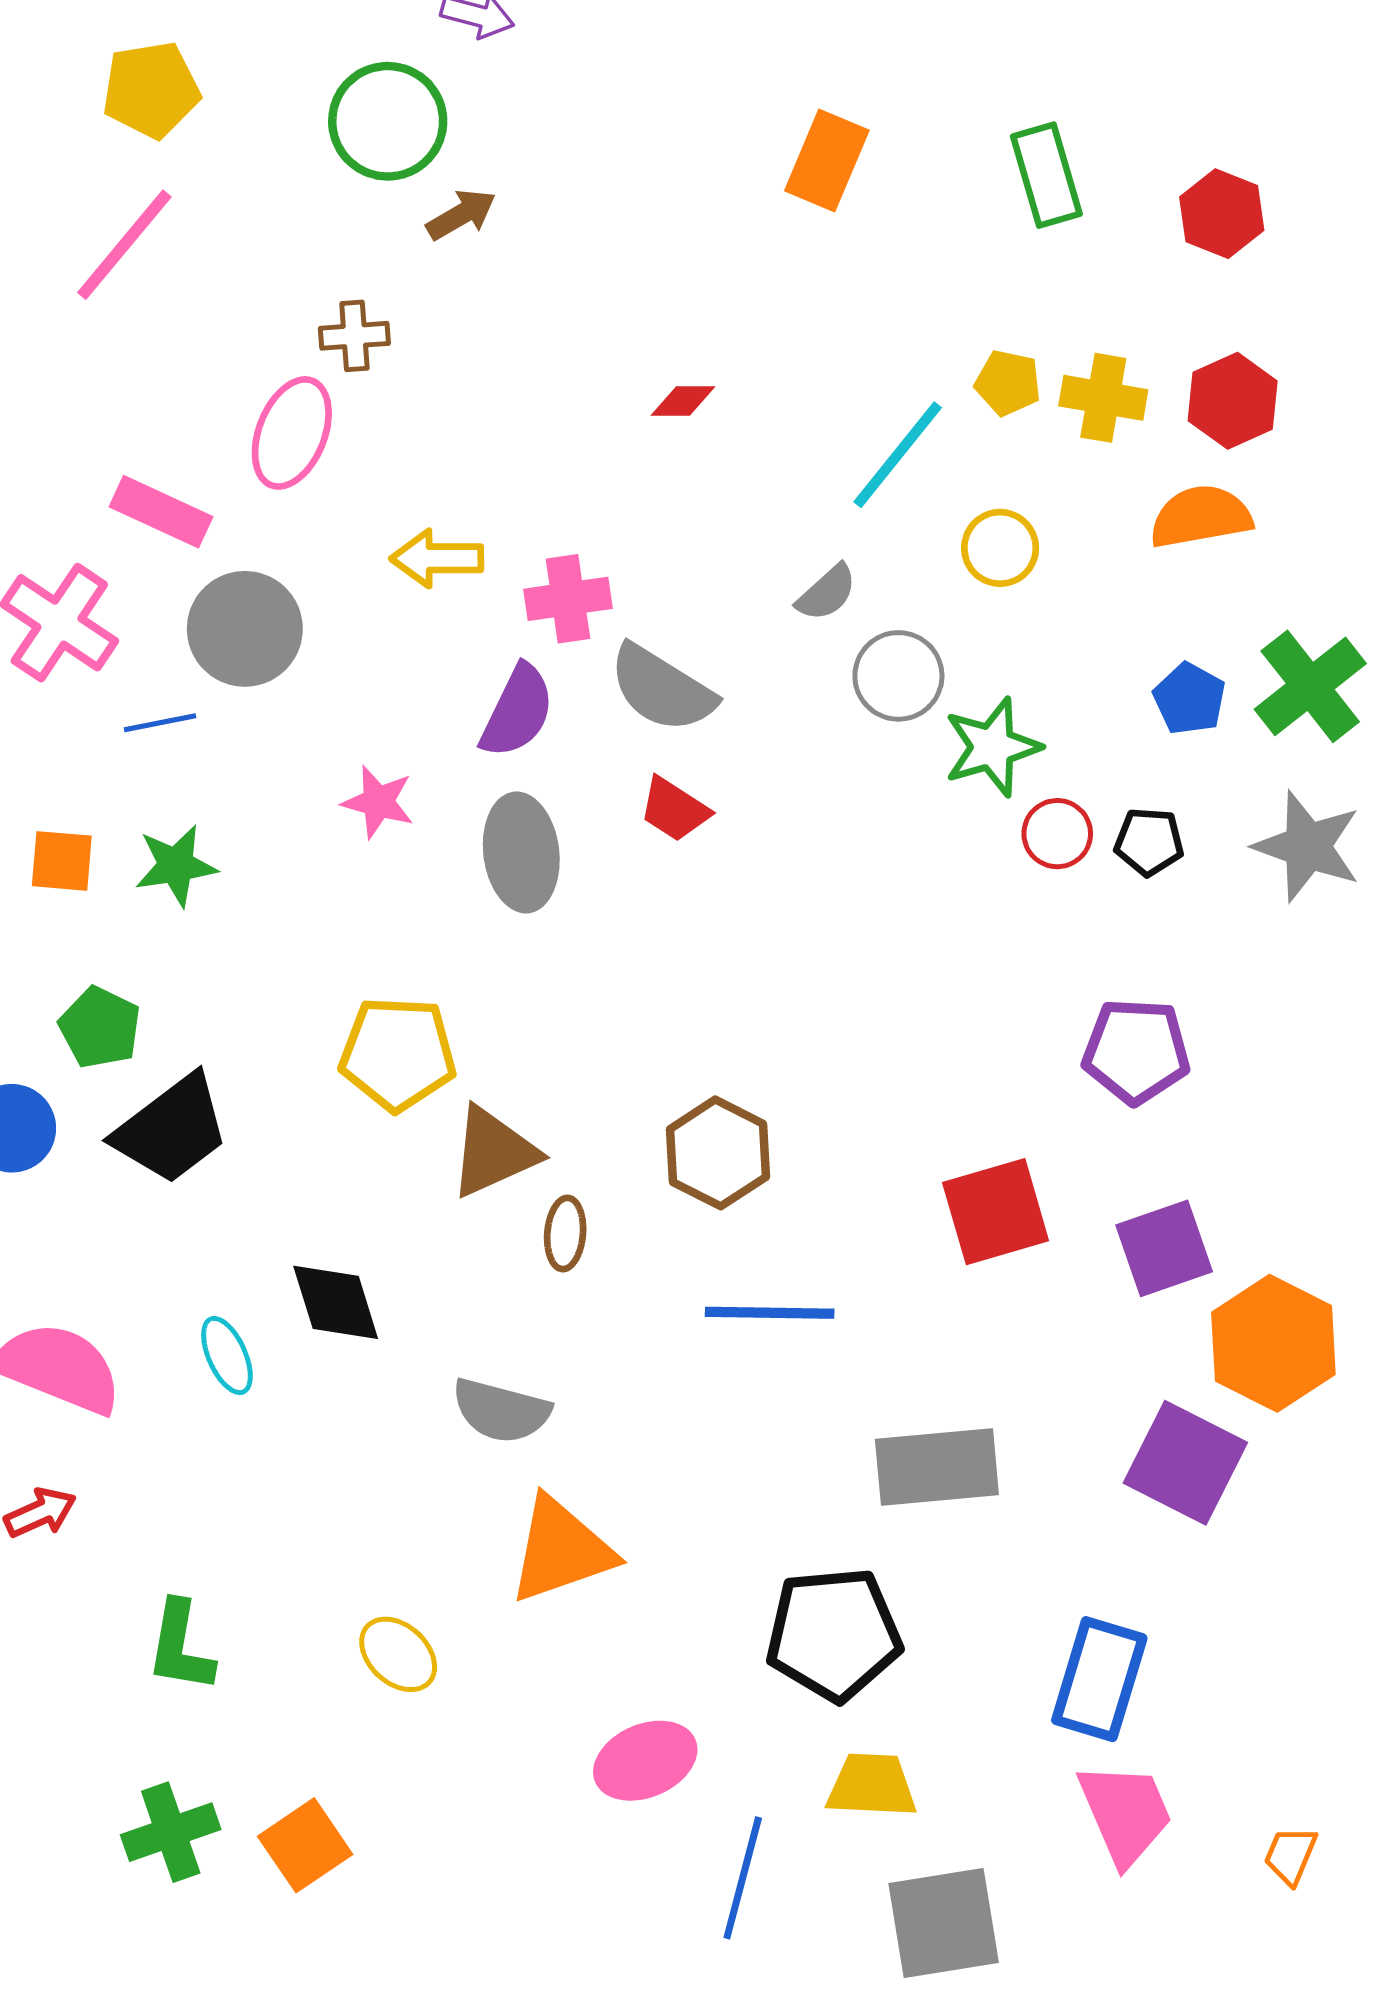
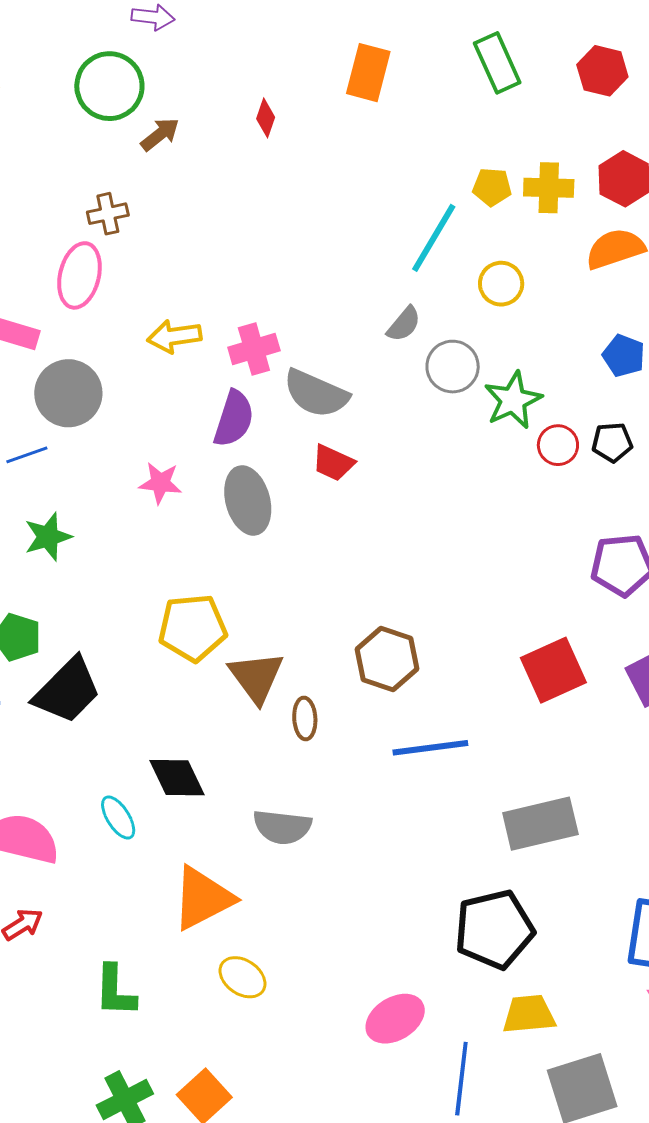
red diamond: (683, 401) -> (266, 118), moved, turned -63
brown triangle: (493, 1152) -> (256, 677), turned -34
orange triangle: (561, 1550) -> (203, 898), moved

